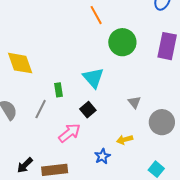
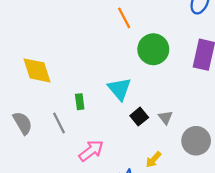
gray line: (41, 109) -> (59, 123), turned -54
black square: (88, 110) -> (139, 117), moved
yellow arrow: (125, 140) -> (153, 160), turned -35

